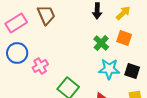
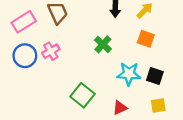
green cross: (101, 43) -> (103, 44), moved
pink cross: (40, 66) -> (51, 51), moved

